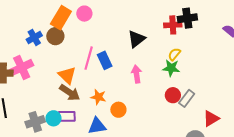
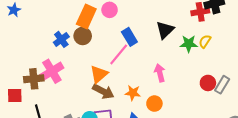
pink line: (89, 58) -> (119, 54), turned 30
blue rectangle: (105, 60) -> (129, 37), moved
green star: (171, 68) -> (189, 44), moved
pink arrow: (136, 74) -> (160, 73), moved
orange triangle: (67, 75) -> (99, 74), turned 42

